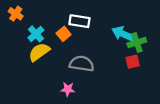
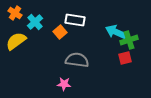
cyan cross: (36, 34) -> (35, 22), moved
yellow semicircle: (39, 52) -> (16, 41), moved

